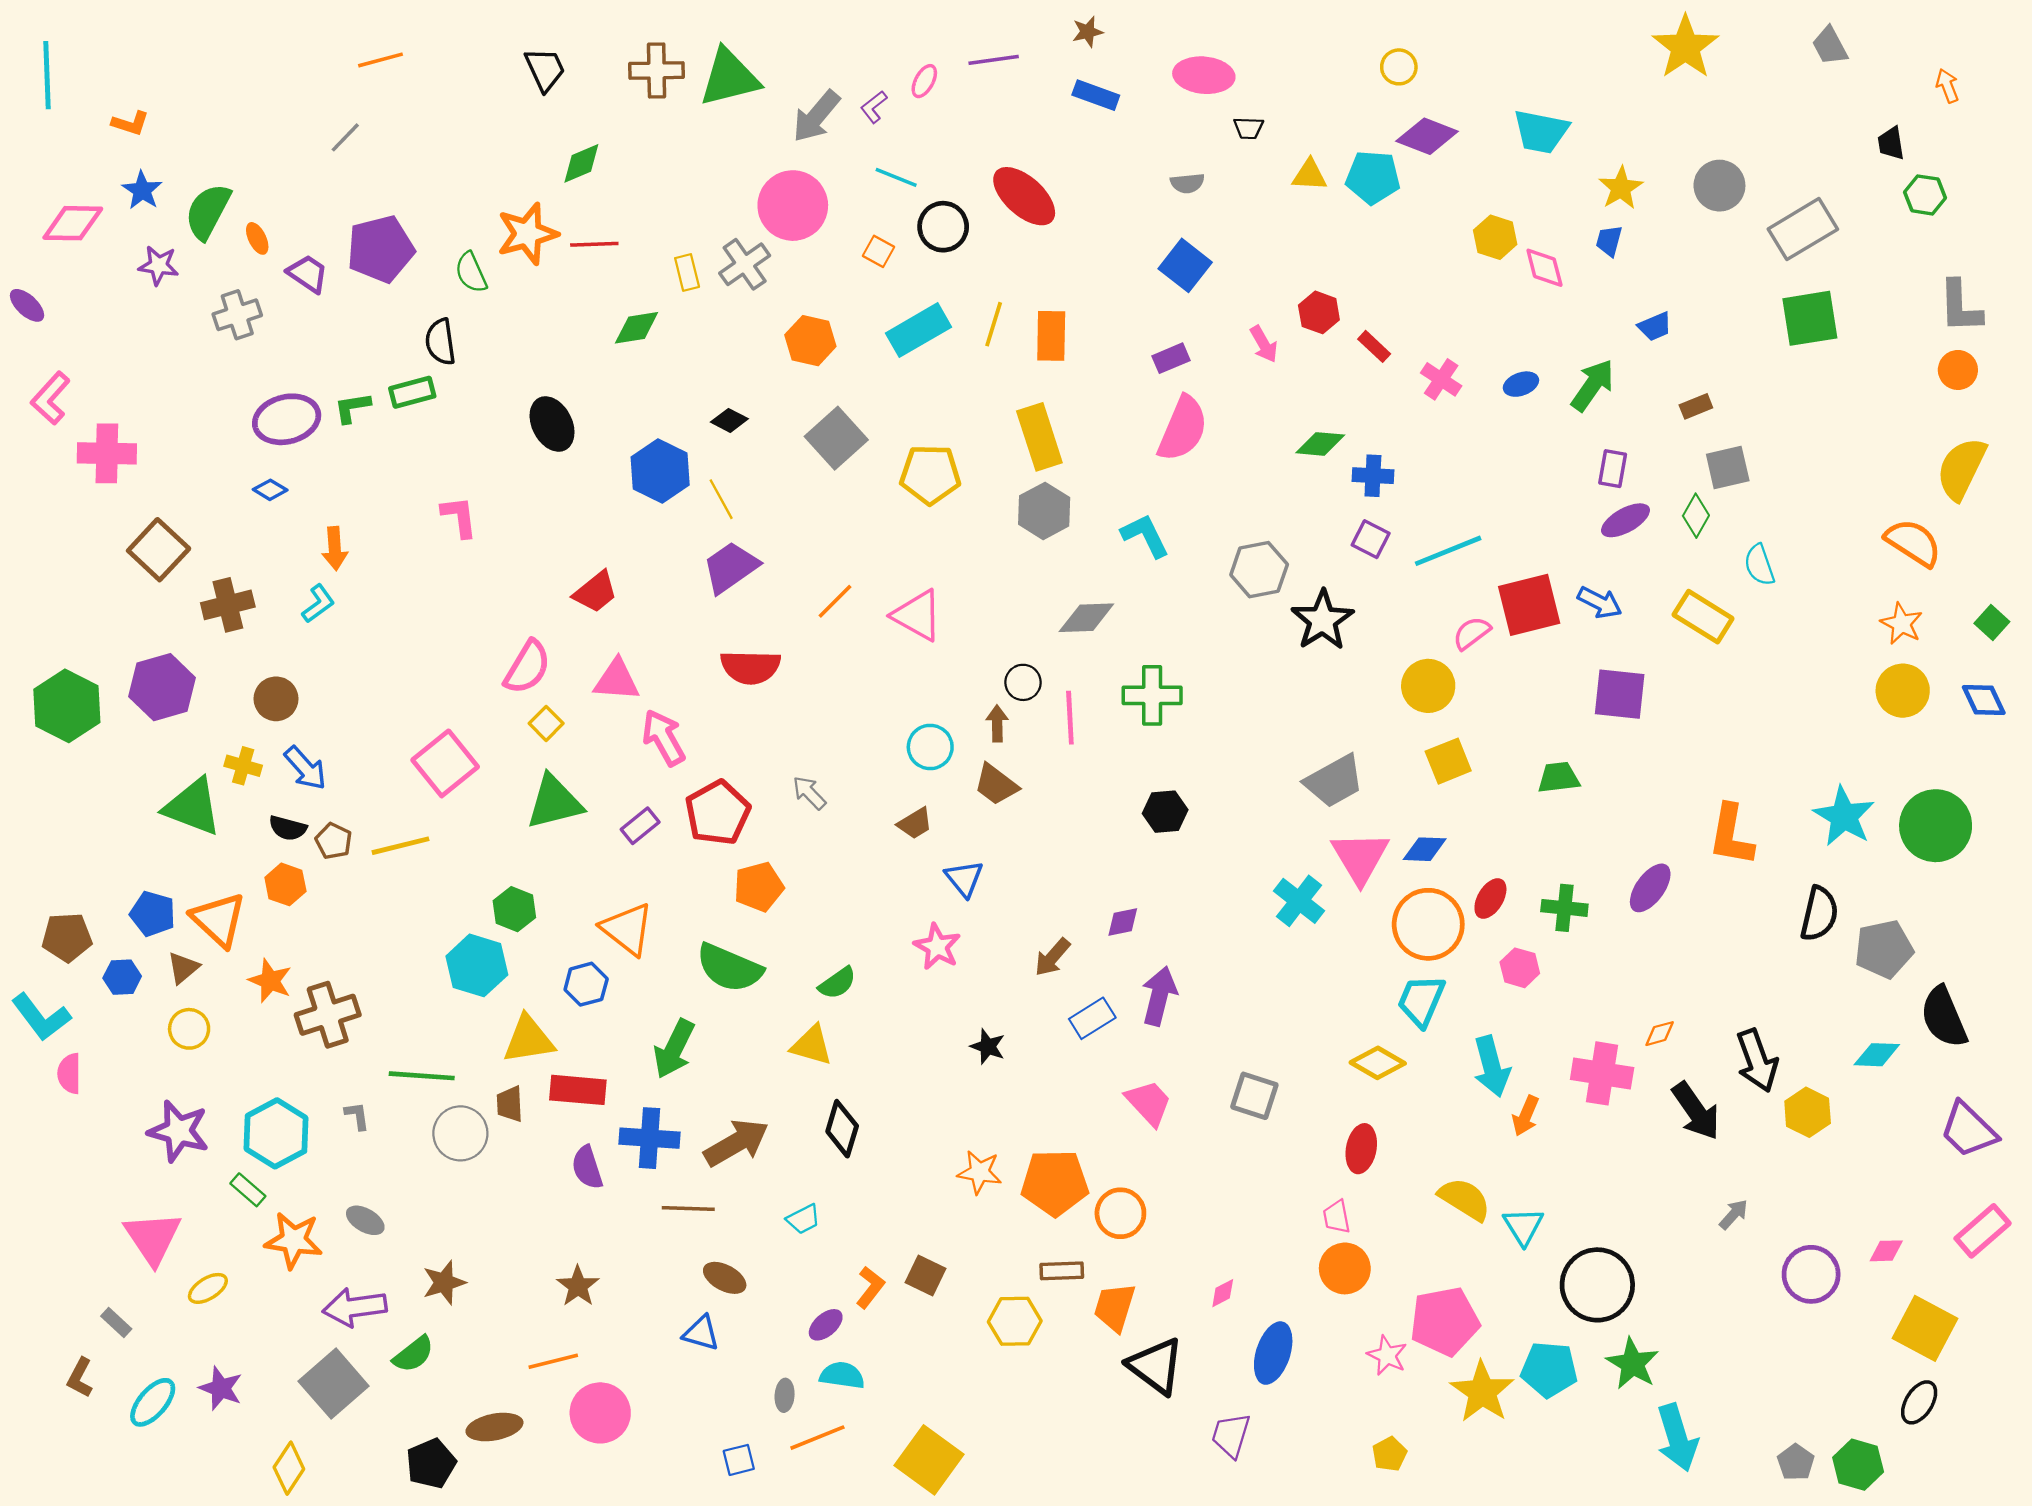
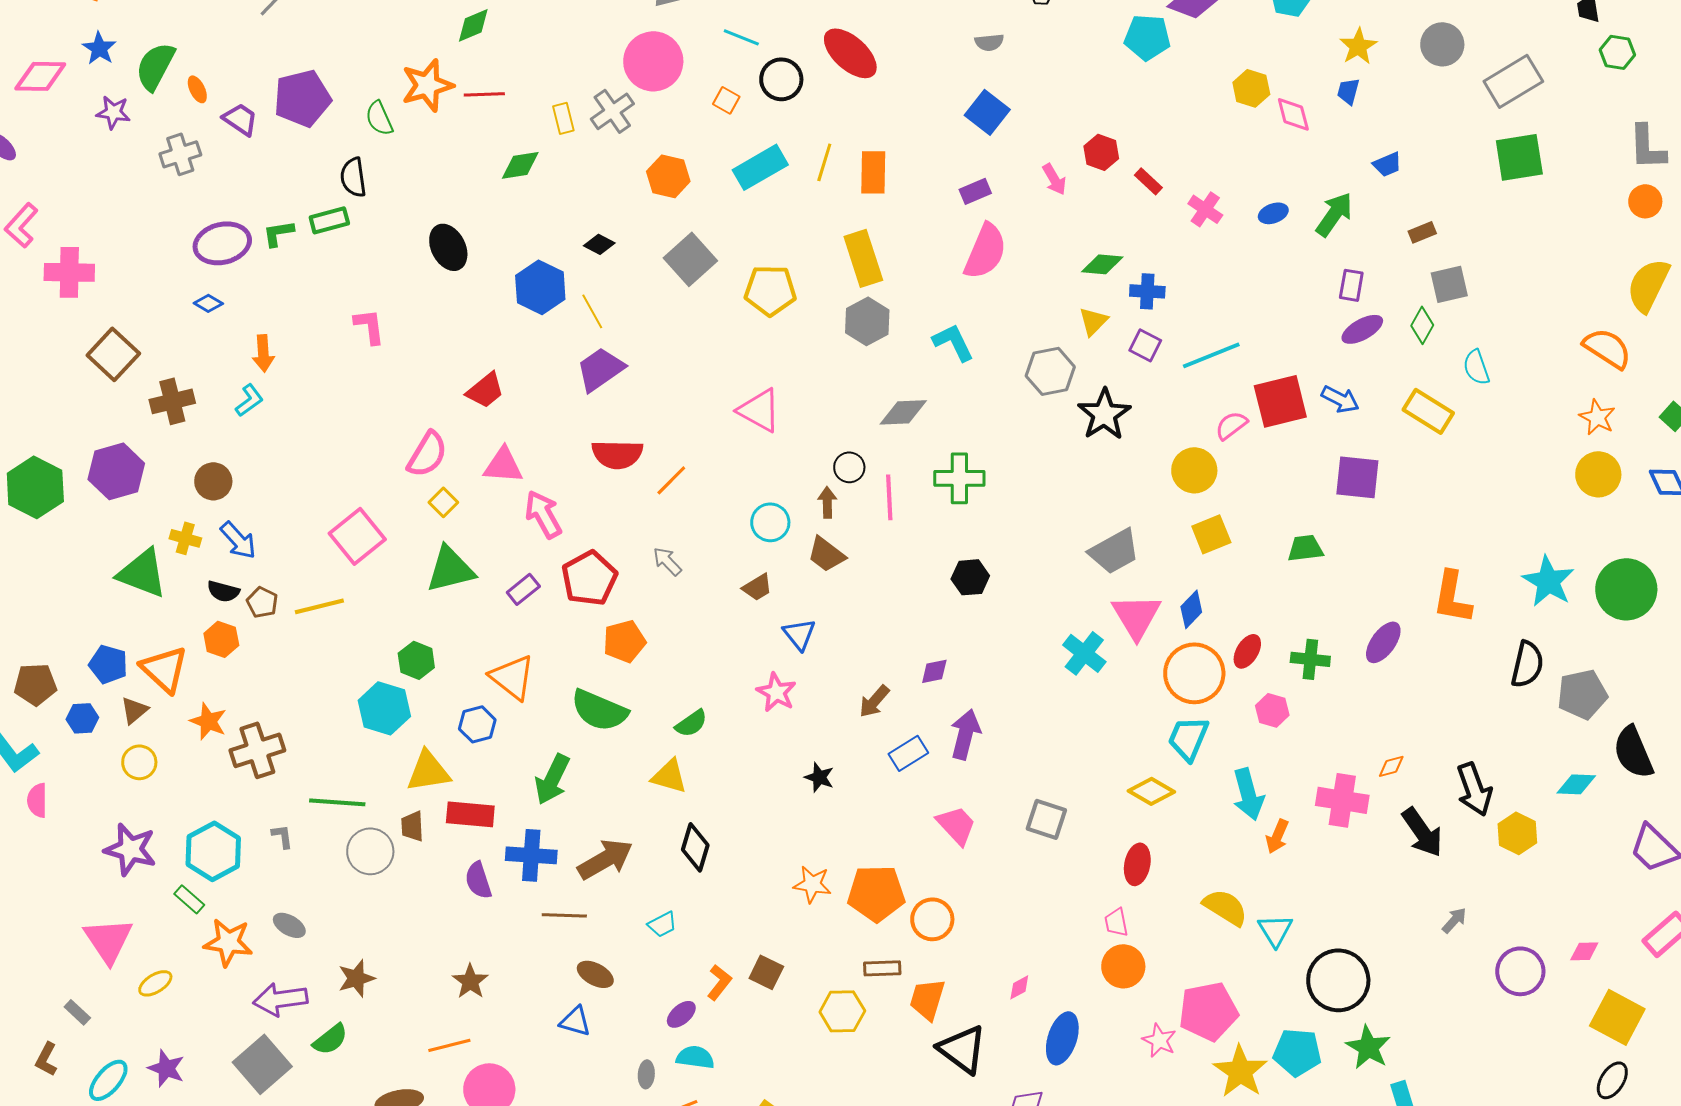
yellow triangle: (1310, 175) -> (1093, 321), moved, turned -48
orange line: (835, 601) -> (671, 480), moved
blue diamond: (1425, 849) -> (1191, 609), turned -48

